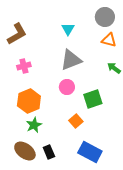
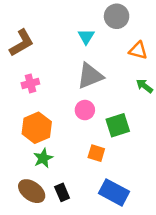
gray circle: (105, 17) -> (117, 16), moved
orange square: (76, 121) -> (96, 153), turned -32

